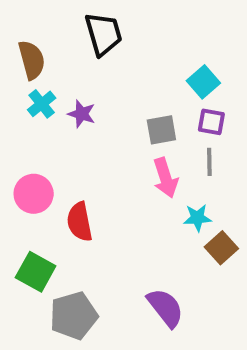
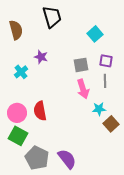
cyan square: (203, 82) -> (95, 34), moved
cyan cross: (42, 104) -> (21, 72), moved
pink circle: (34, 194) -> (17, 113), moved
purple semicircle: (165, 308) -> (67, 159), moved
gray pentagon: (74, 316) -> (37, 158), turned -30

